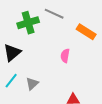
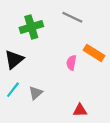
gray line: (54, 14) -> (72, 17), moved
orange rectangle: (86, 32) -> (94, 53), moved

